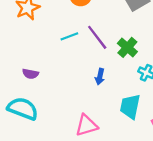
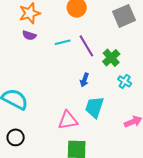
purple semicircle: (30, 74) -> (29, 35), moved
cyan trapezoid: (130, 106) -> (94, 107), moved

